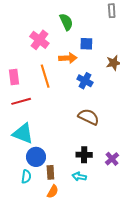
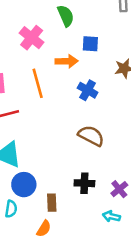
brown rectangle: (50, 172) -> (52, 203), moved
cyan arrow: (79, 177) -> (111, 216), moved

